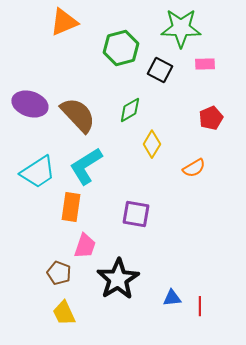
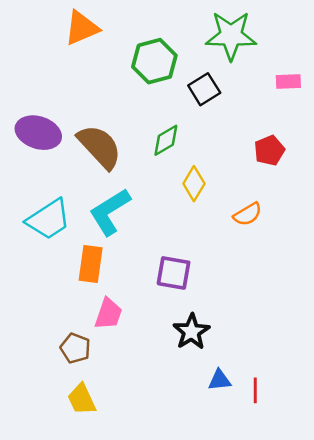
pink rectangle: (205, 64) -> (288, 82), moved
black square: (160, 70) -> (204, 89), turned 30
black star: (118, 279) -> (191, 332), moved, size x0.7

